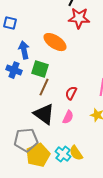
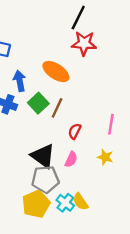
green square: (40, 69) -> (38, 103), turned 30
brown line: (44, 87) -> (57, 108), moved
gray pentagon: (26, 140) -> (45, 179), moved

